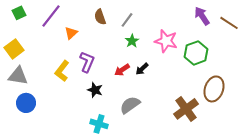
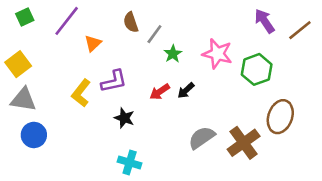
gray line: (127, 20) -> (154, 34), moved
brown line: (229, 23) -> (300, 30), turned -72
purple L-shape: (87, 62) -> (114, 81), turned 55
gray semicircle: (130, 105) -> (202, 138), moved

